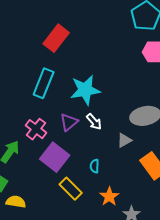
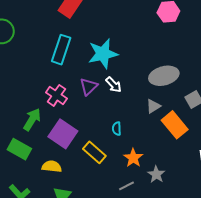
gray triangle: (124, 140) -> (153, 106), moved
purple square: (55, 157) -> (63, 134), moved
yellow semicircle: (16, 202) -> (52, 166), moved

